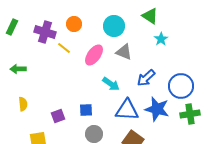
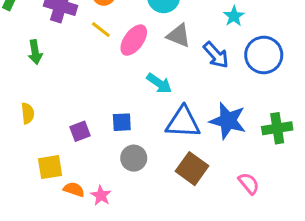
yellow line: (64, 48) -> (101, 30), moved
green arrow: (18, 69) -> (35, 52), moved, turned -98
blue arrow: (146, 78) -> (216, 55), moved, turned -90
blue circle: (181, 86) -> (264, 55), moved

